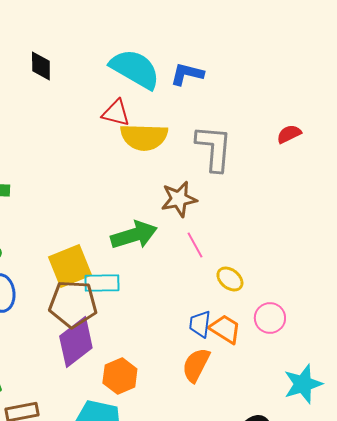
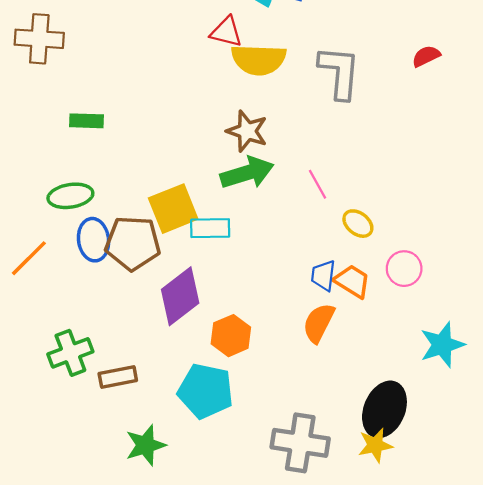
brown star: (179, 199) -> (247, 131), moved, turned 30
brown pentagon: (73, 304) -> (133, 243), moved

